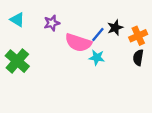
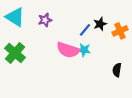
cyan triangle: (17, 20) -> (15, 17), size x1.5
pink semicircle: (78, 43) -> (68, 50), moved
black semicircle: (138, 58) -> (117, 70), moved

